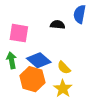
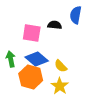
pink square: (19, 33) -> (32, 33), moved

